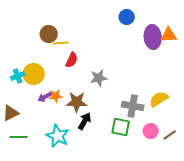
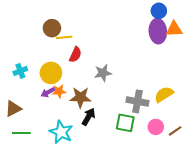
blue circle: (127, 17) -> (159, 11), moved
yellow circle: (34, 74) -> (51, 73), moved

